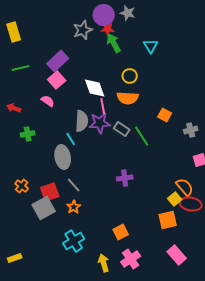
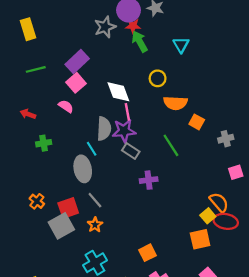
orange semicircle: (128, 98) -> (175, 103), moved
gray rectangle: (122, 129) -> (131, 151), moved
purple cross: (125, 178) -> (149, 180), moved

